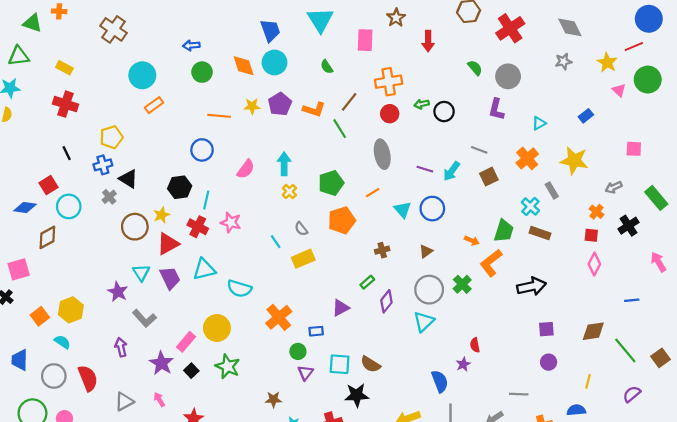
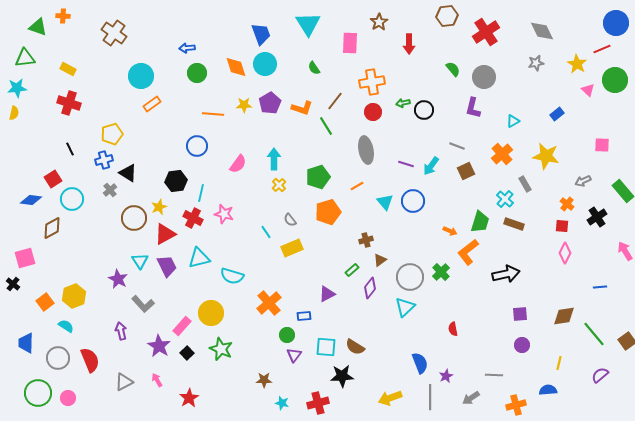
brown triangle: (426, 251) -> (380, 260), moved
purple star: (463, 364) -> (446, 376), moved

